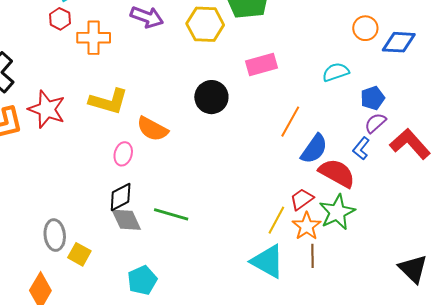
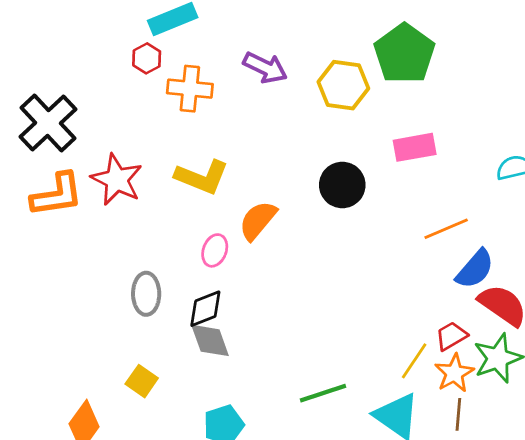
orange line: (290, 122) -> (446, 229), turned 32
orange semicircle: (152, 129) -> (258, 220), turned 96
green line: (171, 214) -> (323, 393), moved, turned -40
gray ellipse: (55, 235) -> (146, 294), moved

